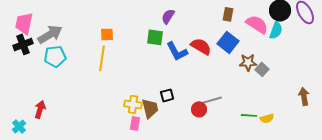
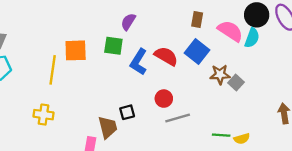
orange square: (107, 34) -> (76, 50), moved, size x1.5
blue L-shape: (177, 51) -> (139, 62), turned 60
yellow cross: (133, 104) -> (43, 115), moved
red circle: (199, 109) -> (164, 99), moved

